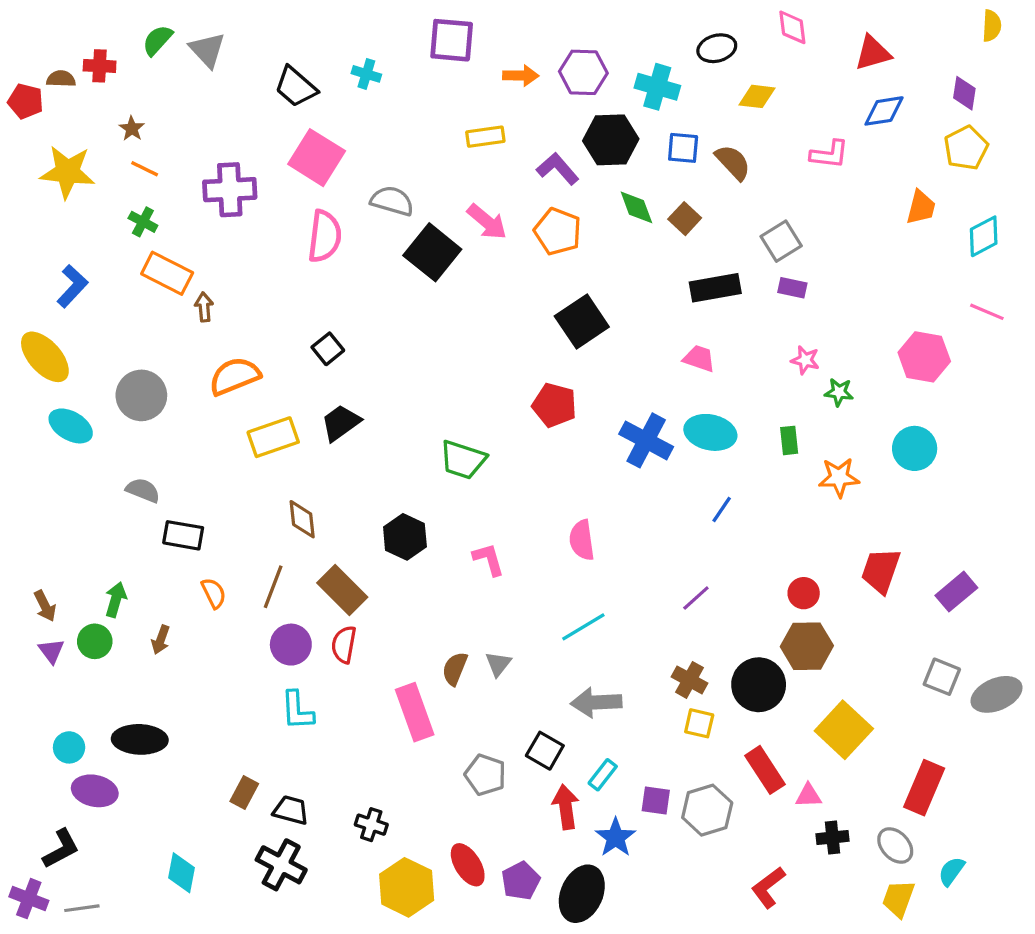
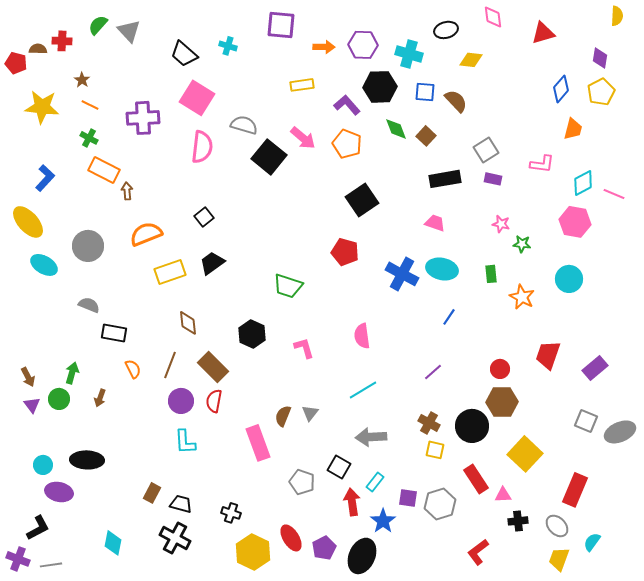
blue diamond: (884, 111) -> (561, 89), moved, turned -40
pink L-shape: (829, 154) -> (542, 164), moved
cyan diamond: (984, 236) -> (583, 183), moved
orange star: (839, 477) -> (522, 297), turned 30

